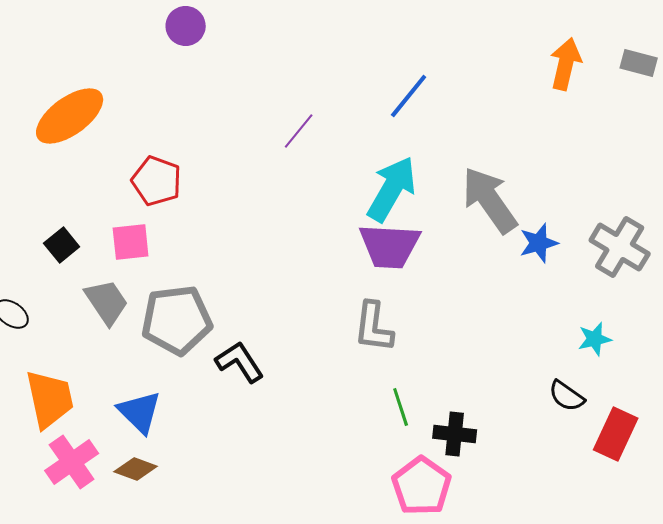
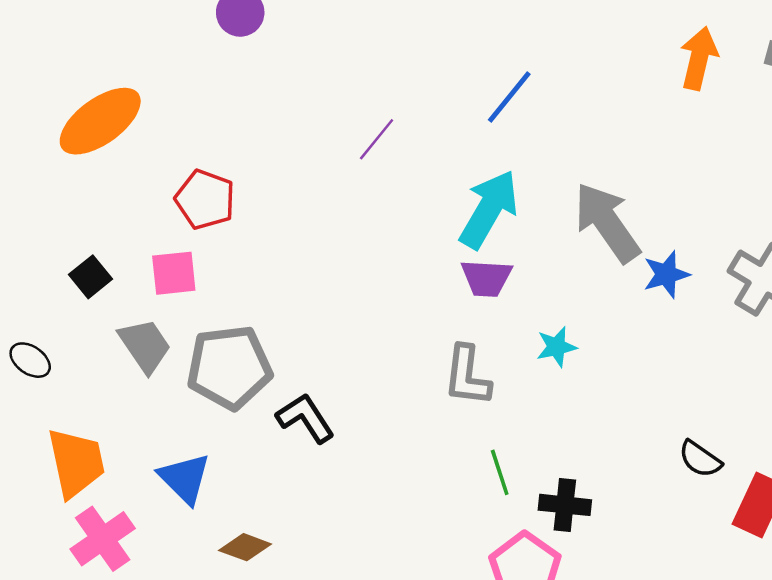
purple trapezoid: (390, 246) -> (486, 278), size x0.7
cyan star: (595, 339) -> (556, 347), moved
brown diamond: (136, 469) -> (245, 547), moved

